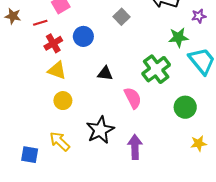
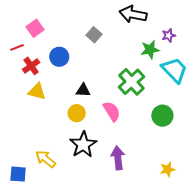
purple star: (199, 16) -> (169, 35), moved
yellow circle: (63, 101) -> (77, 113), moved
yellow star: (199, 143) -> (167, 169), moved

